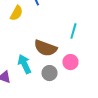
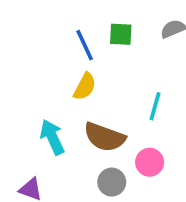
yellow semicircle: (16, 13) -> (85, 87), moved
cyan arrow: (24, 64) -> (52, 137), moved

